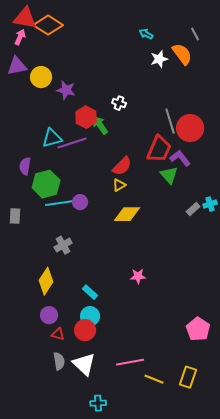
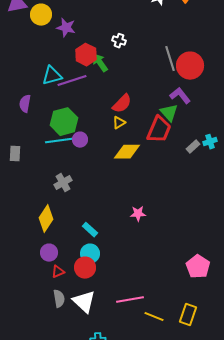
red trapezoid: (159, 149) -> (159, 130), moved
green hexagon: (46, 184) -> (64, 122), moved
red triangle: (58, 334) -> (58, 272), turned -40

